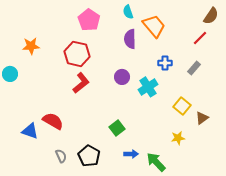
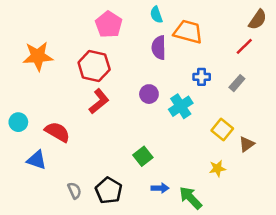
orange trapezoid: (154, 26) -> (188, 32), turned -35
orange star: (31, 46) -> (38, 56), size x1.4
cyan circle: (10, 74) -> (18, 122), moved
red semicircle: (53, 121) -> (57, 132), moved

